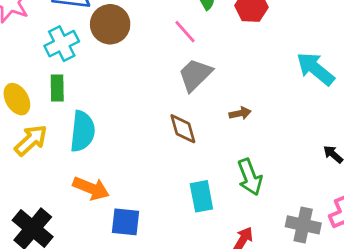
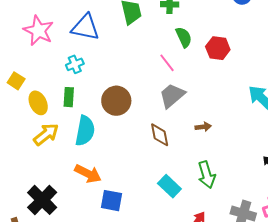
brown circle: (110, 24) -> (116, 101), moved
cyan cross: (62, 44) -> (75, 64), size x0.7
cyan rectangle: (201, 196) -> (169, 186), turned -40

